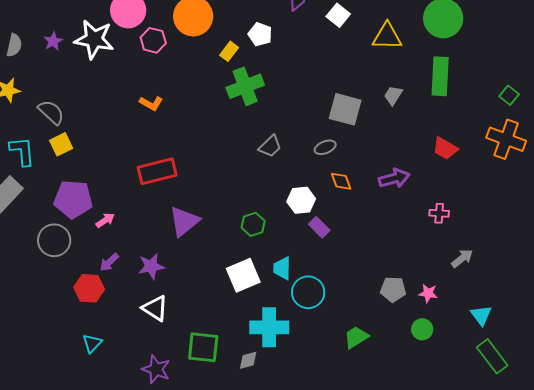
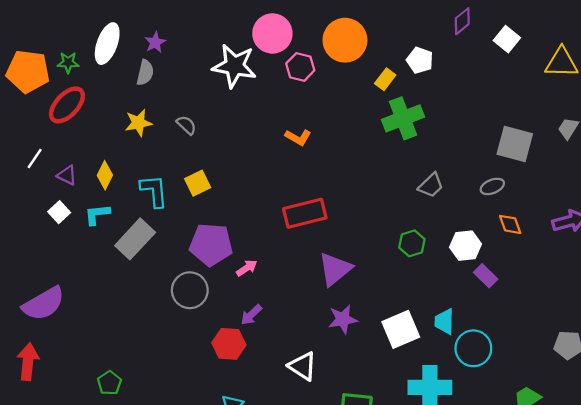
purple star: (53, 41) -> (155, 42), moved
gray semicircle: (51, 112) -> (186, 125), moved, size x0.7
green hexagon: (253, 224) -> (412, 243), moved
purple star: (151, 266) -> (343, 319), moved

